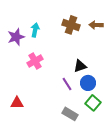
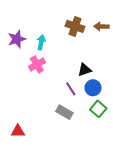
cyan arrow: (35, 30) -> (41, 42), moved
red triangle: (17, 103) -> (18, 131), moved
gray rectangle: (70, 114) -> (64, 112), moved

